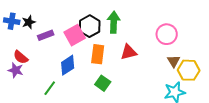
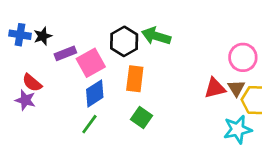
green arrow: (114, 22) -> (156, 36), turned -75
pink circle: (167, 34) -> (243, 57), moved
pink square: (75, 35) -> (91, 63), moved
red triangle: (129, 52) -> (215, 88), moved
green line: (50, 88) -> (89, 124), moved

